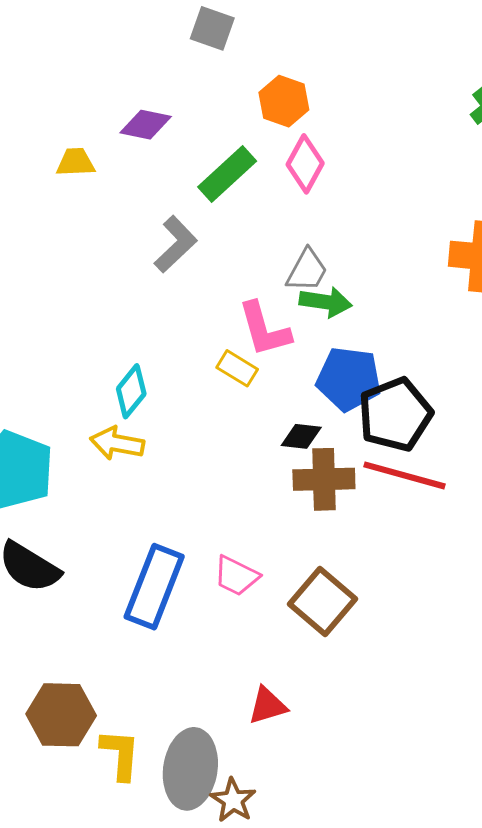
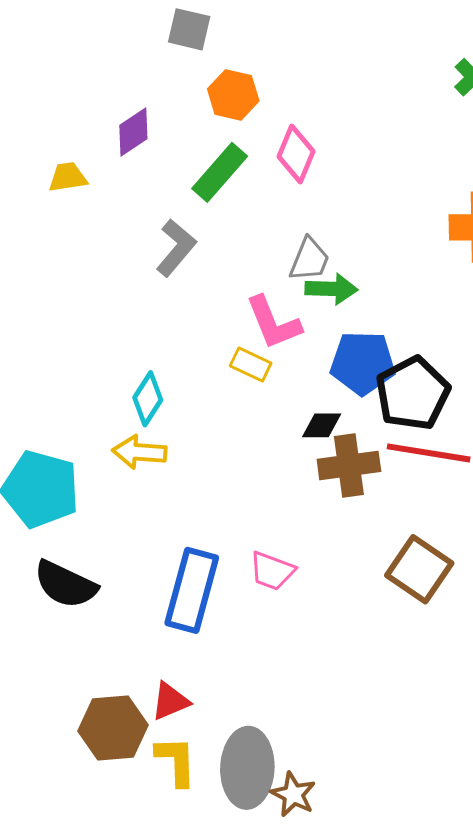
orange hexagon: (284, 101) -> (233, 95), moved
purple diamond: (146, 125) -> (133, 132), turned -39
brown square: (323, 602) -> (419, 569), moved
red triangle: (267, 706) -> (170, 701), moved

